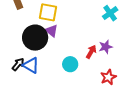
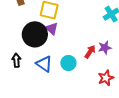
black arrow: (18, 64) -> (16, 60), turned -48
blue triangle: (31, 65) -> (44, 64), moved

